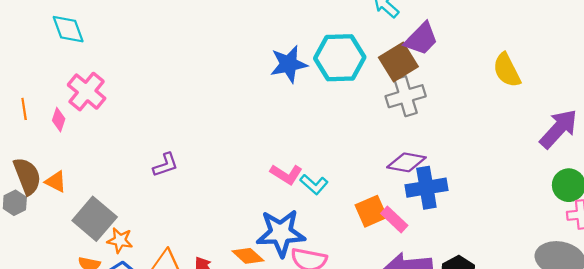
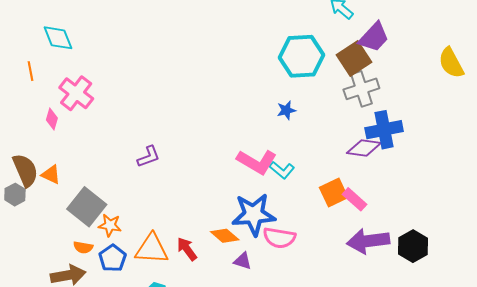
blue star: (289, 64) -> (286, 110), moved, size x0.6
orange line: (24, 109) -> (30, 71), moved
pink L-shape: (286, 174) -> (257, 162), size x1.4
blue cross: (426, 188) -> (384, 130), moved

